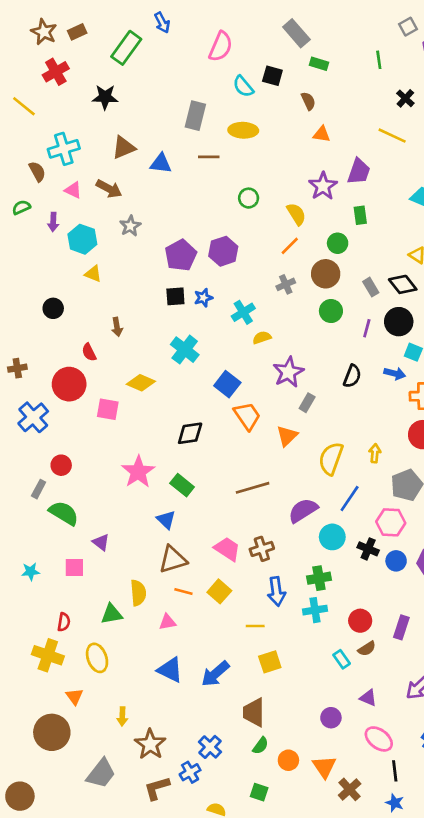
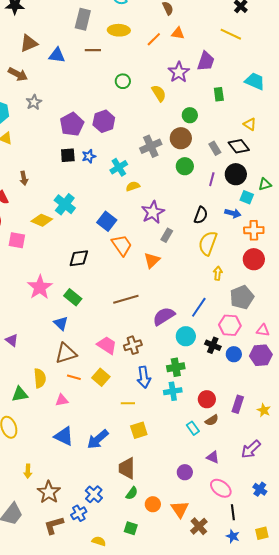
green rectangle: (360, 215) -> (219, 94), moved
orange line: (290, 246) -> (154, 39), moved
gray cross: (286, 284) -> (151, 146), size x1.5
cyan cross: (185, 350) -> (65, 204), moved
yellow semicircle: (331, 459) -> (208, 243), moved

